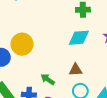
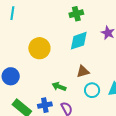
yellow circle: (22, 44) -> (39, 48), moved

